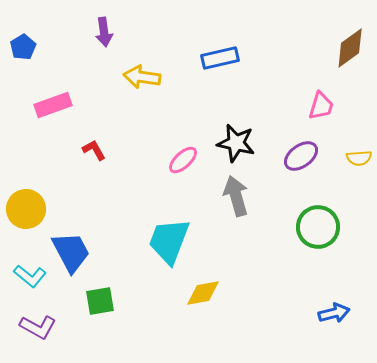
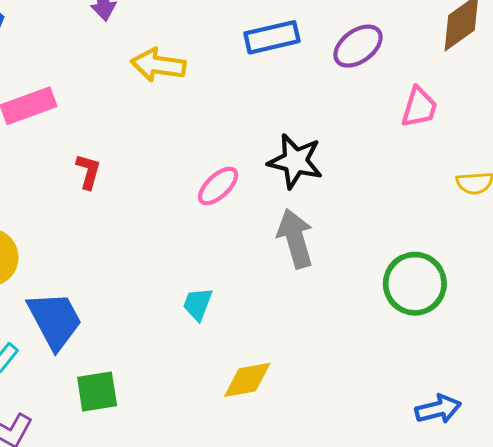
red L-shape: (94, 150) -> (88, 171), turned 45
purple ellipse: (301, 156) -> (358, 46), moved
cyan trapezoid: (169, 241) -> (198, 304), size x0.5

